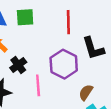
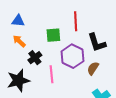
green square: (25, 17) -> (53, 35), moved
brown semicircle: (86, 92) -> (93, 68), moved

